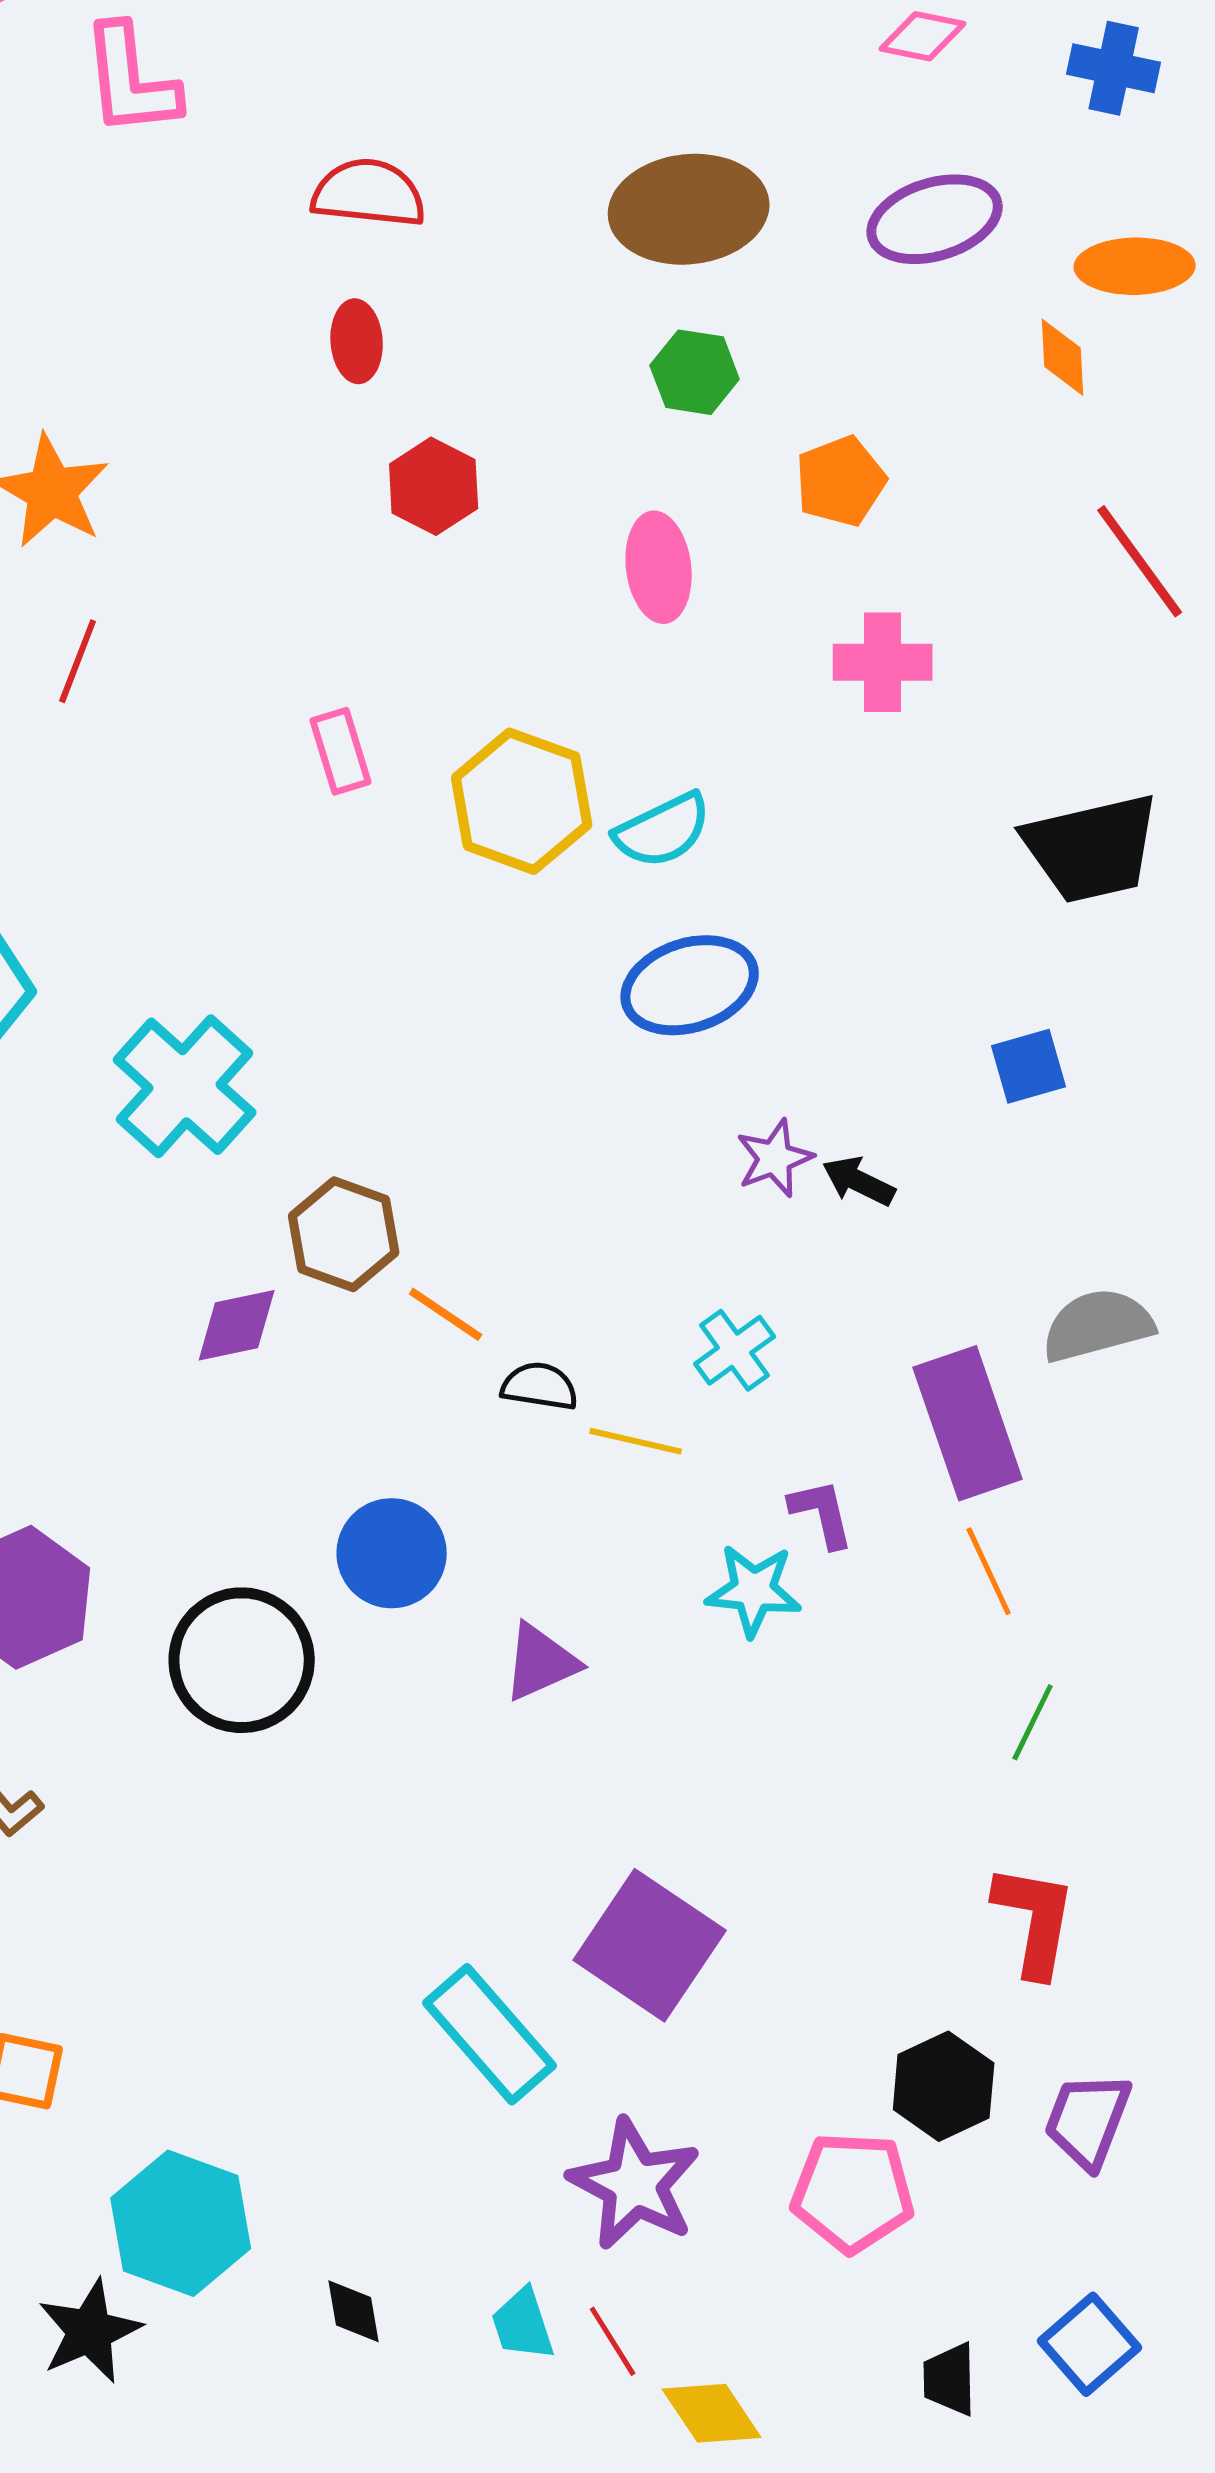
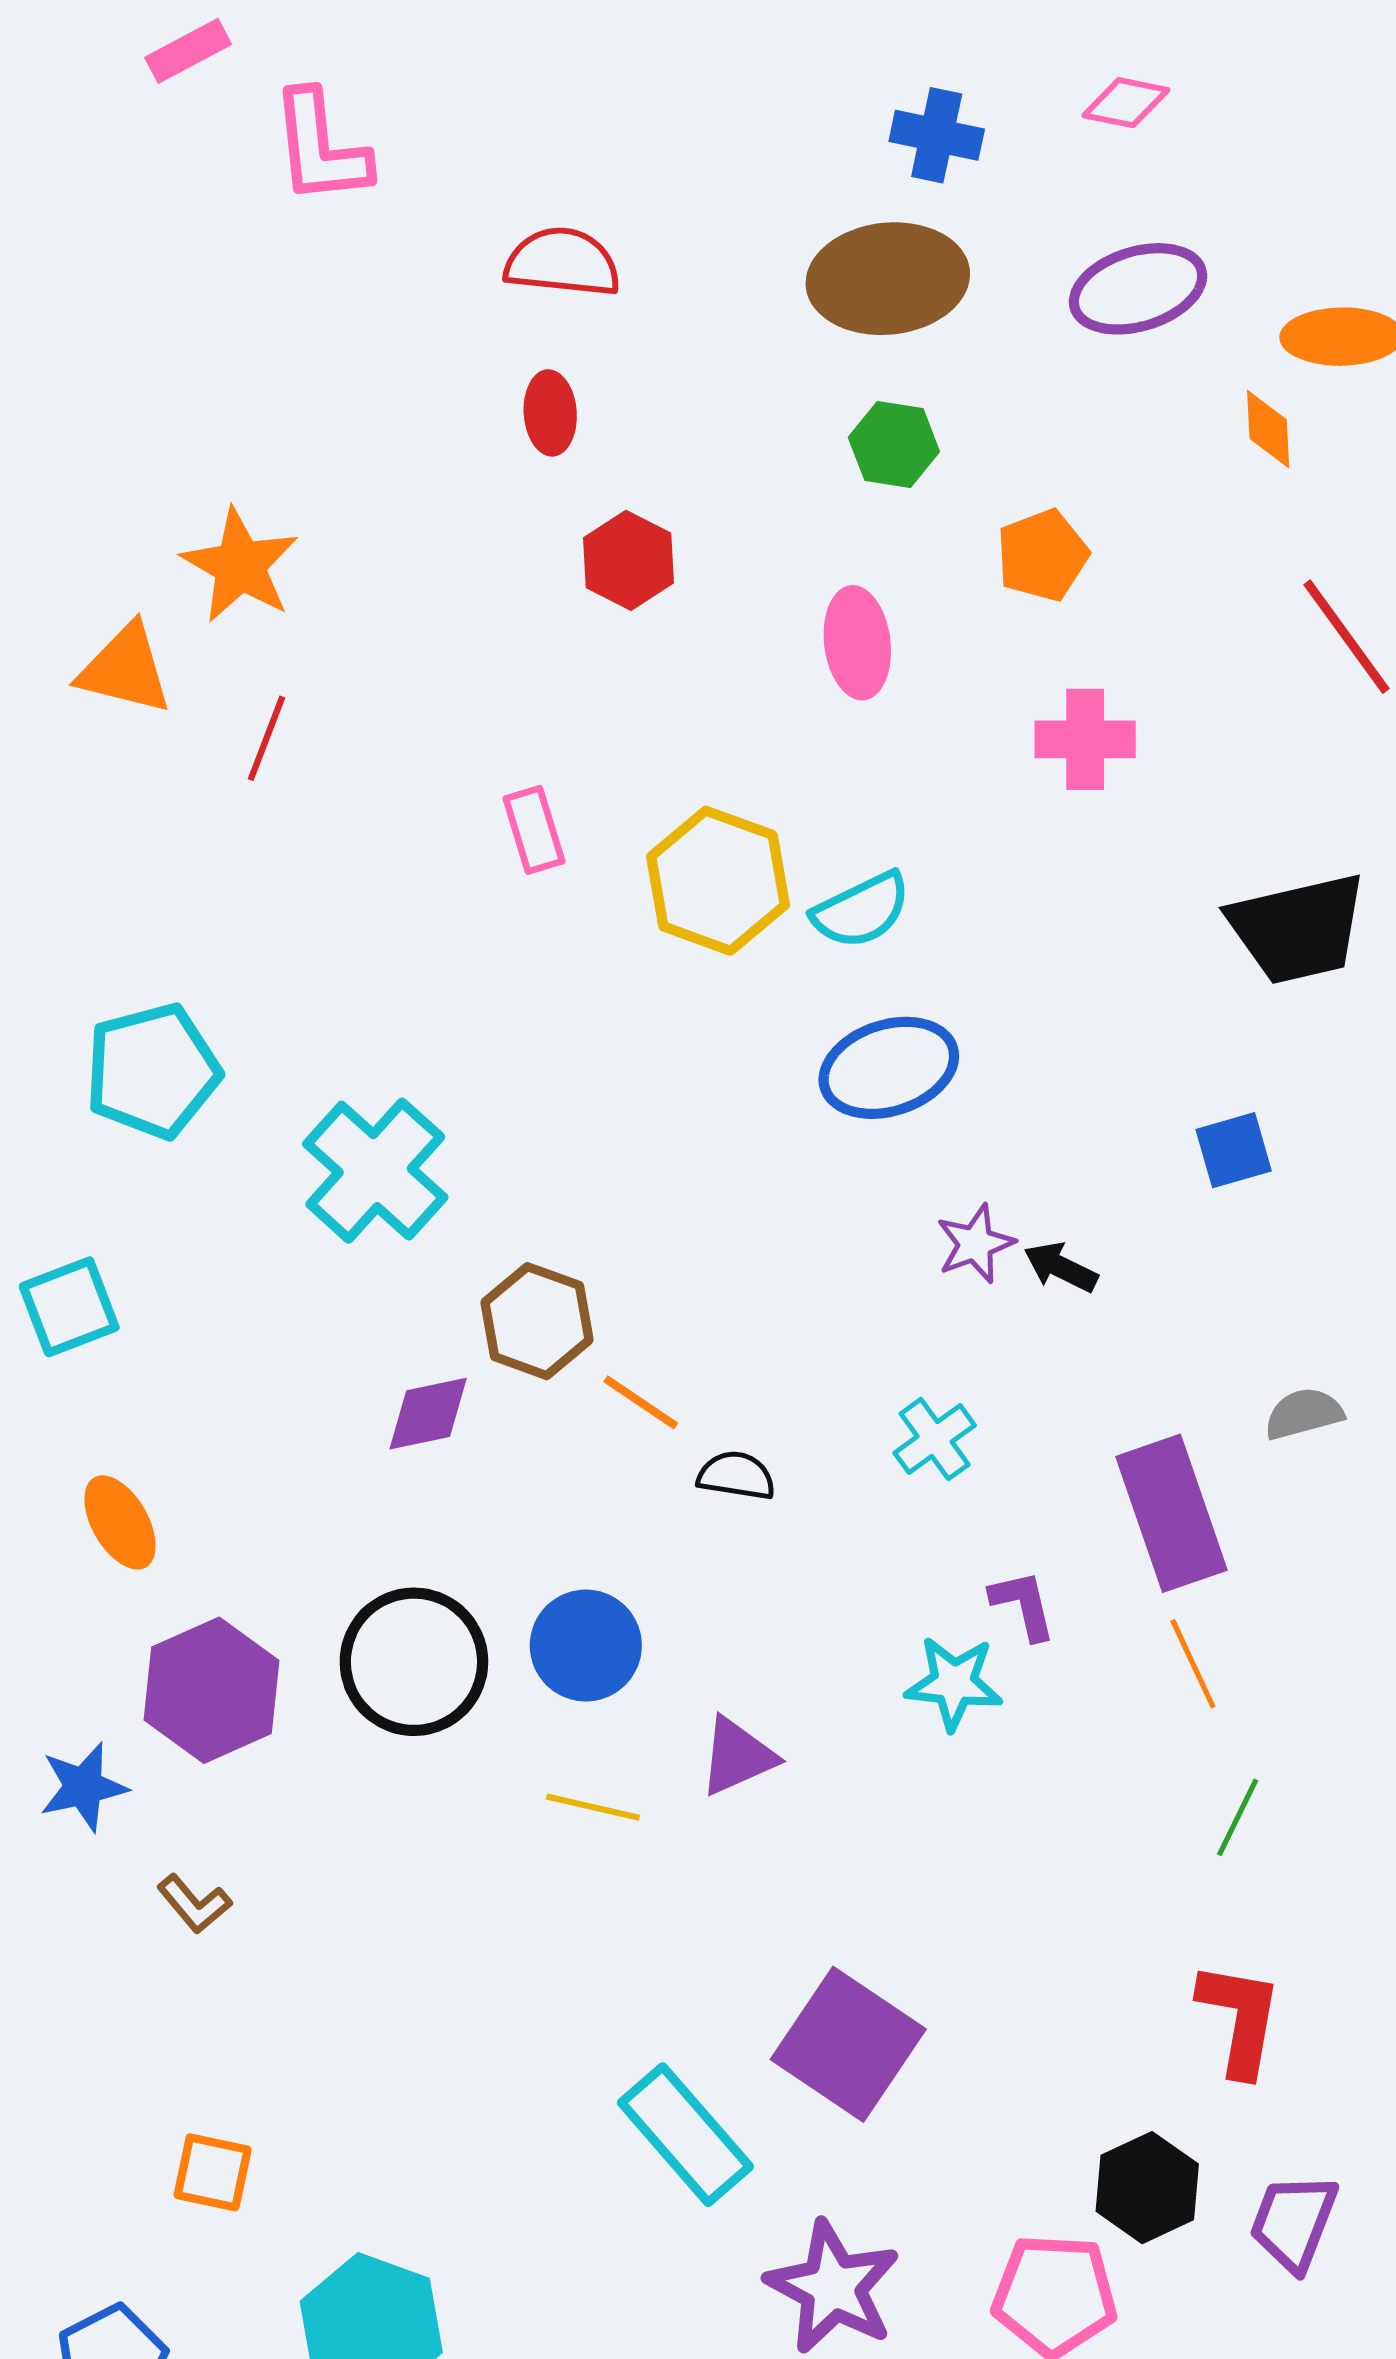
blue cross: (1114, 68) -> (937, 135), moved
gray semicircle: (1098, 1325) -> (1304, 1414), size x0.7
yellow line: (636, 1441) -> (593, 1807), moved
black circle: (242, 1660) -> (414, 1662), moved

